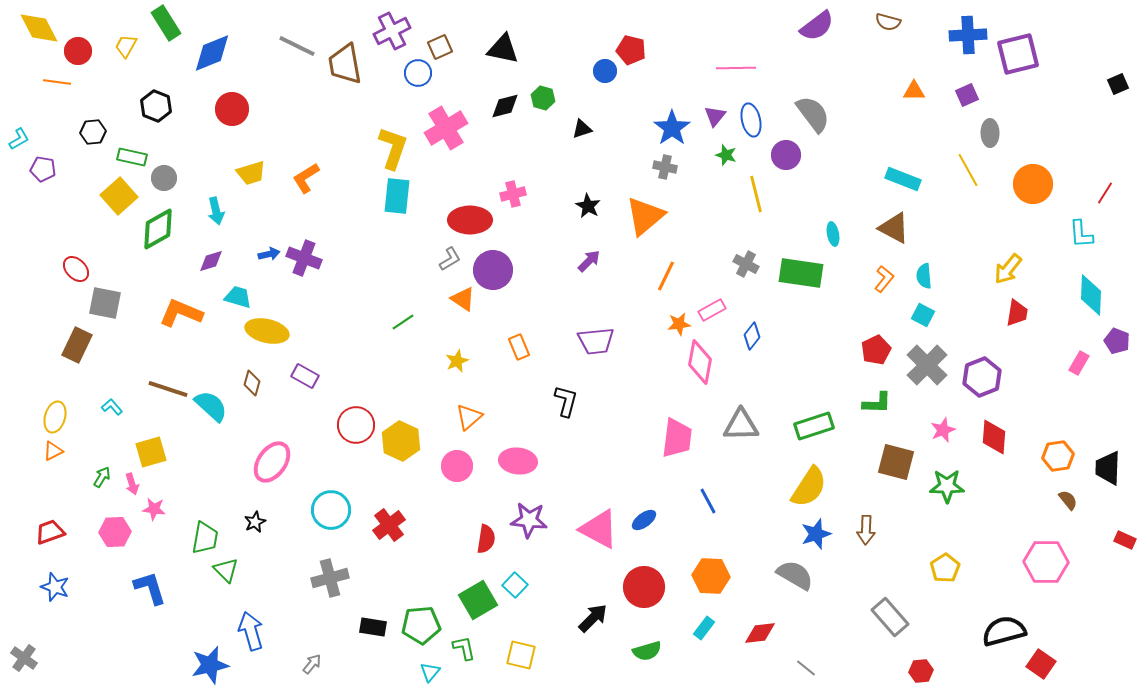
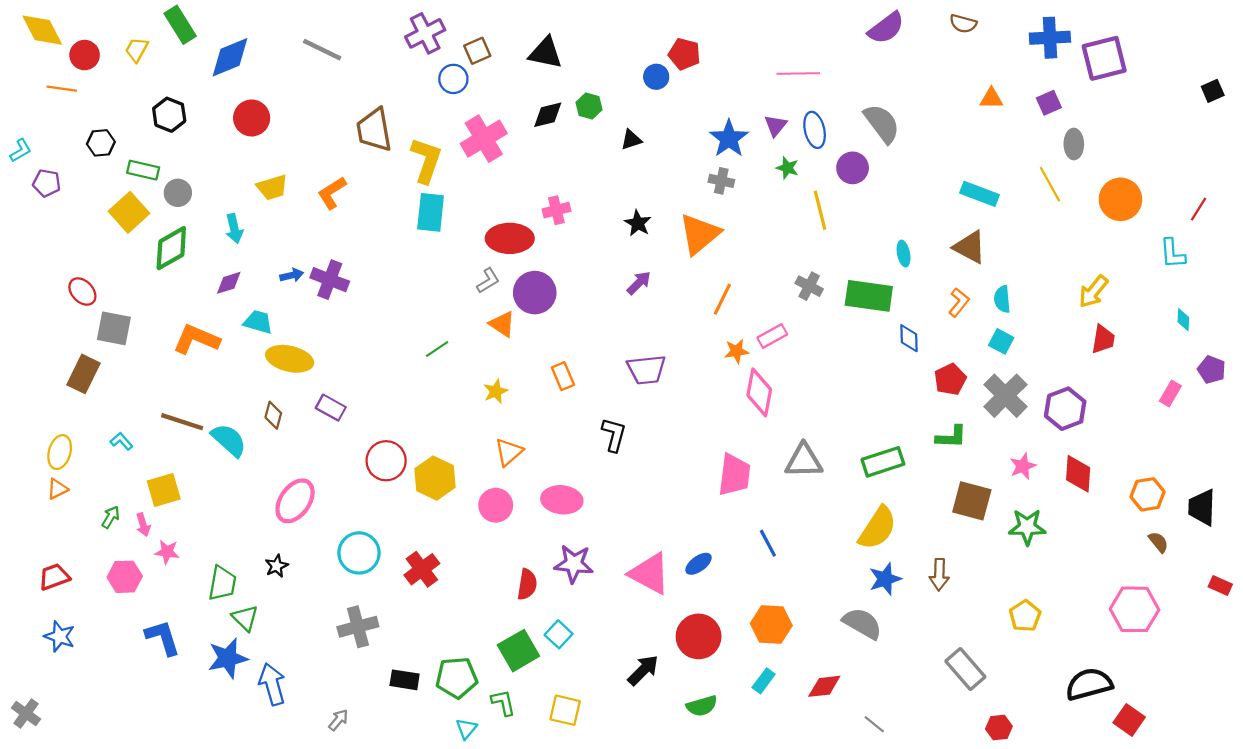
brown trapezoid: (345, 64) -> (374, 130), moved
cyan diamond: (1091, 295) -> (1183, 320), size x0.5
blue diamond: (752, 336) -> (909, 338), moved, turned -40
blue star: (210, 665) -> (228, 658), moved

